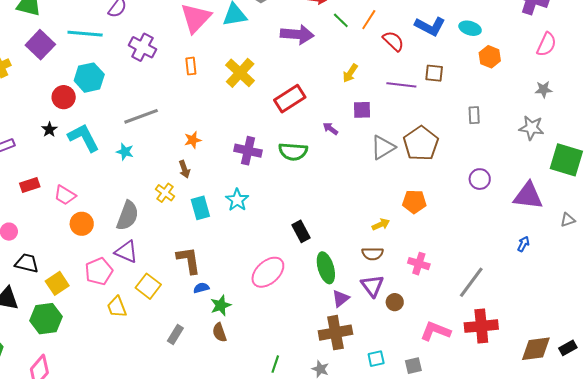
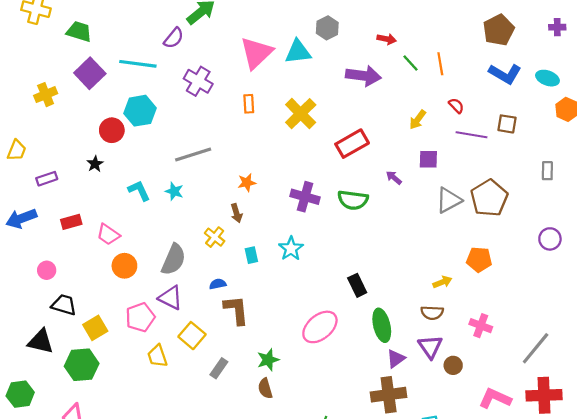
orange line: (369, 20) -> (440, 64), turned -45
red semicircle: (393, 41) -> (456, 106), moved, size x0.7
cyan L-shape: (84, 138) -> (139, 191), moved, size x0.7
cyan rectangle: (200, 208) -> (251, 255), size x0.7
blue semicircle: (201, 288) -> (218, 284), moved
gray rectangle: (175, 334) -> (219, 368), moved

